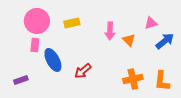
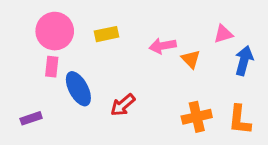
pink arrow: (110, 31) -> (163, 46), turned 78
blue arrow: (165, 41) -> (244, 61), turned -36

